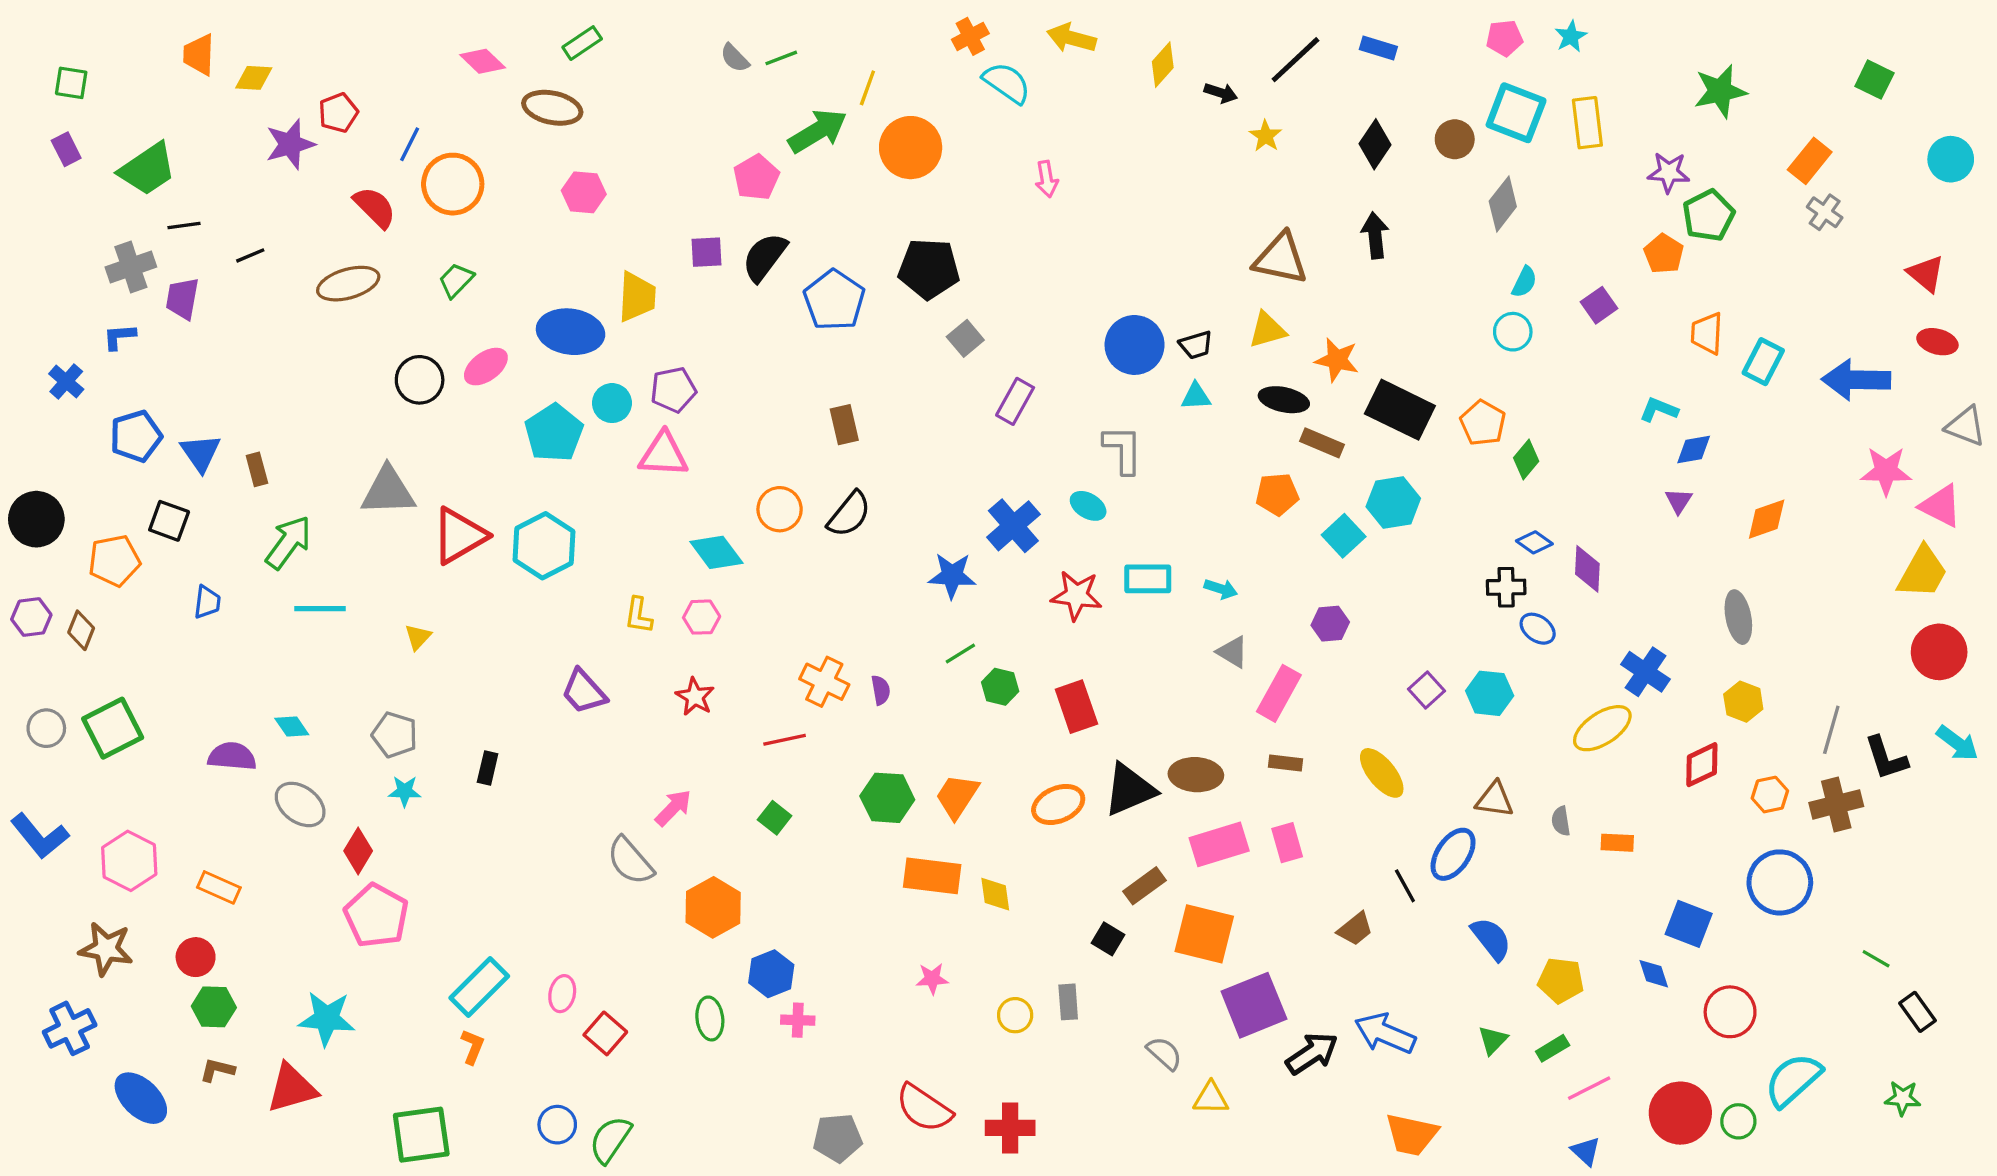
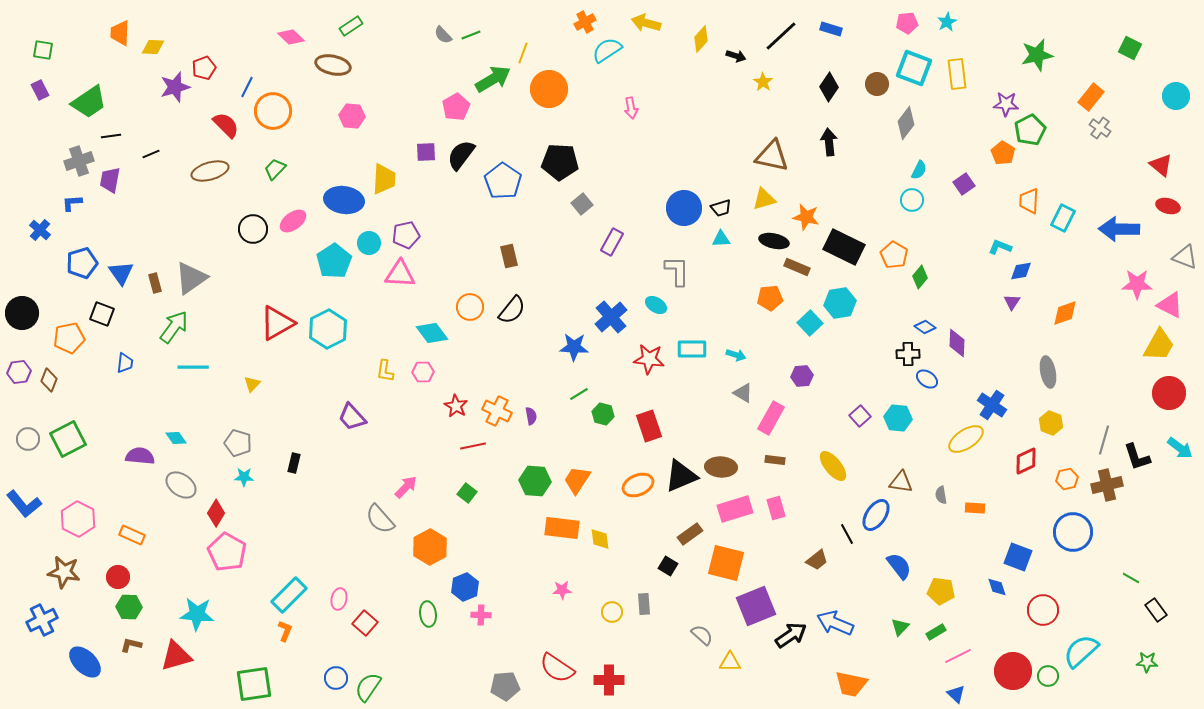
cyan semicircle: (1007, 83) -> (607, 50), turned -68
gray triangle: (388, 491) -> (191, 278), moved, turned -33
red star: (695, 697) -> (456, 406), moved

